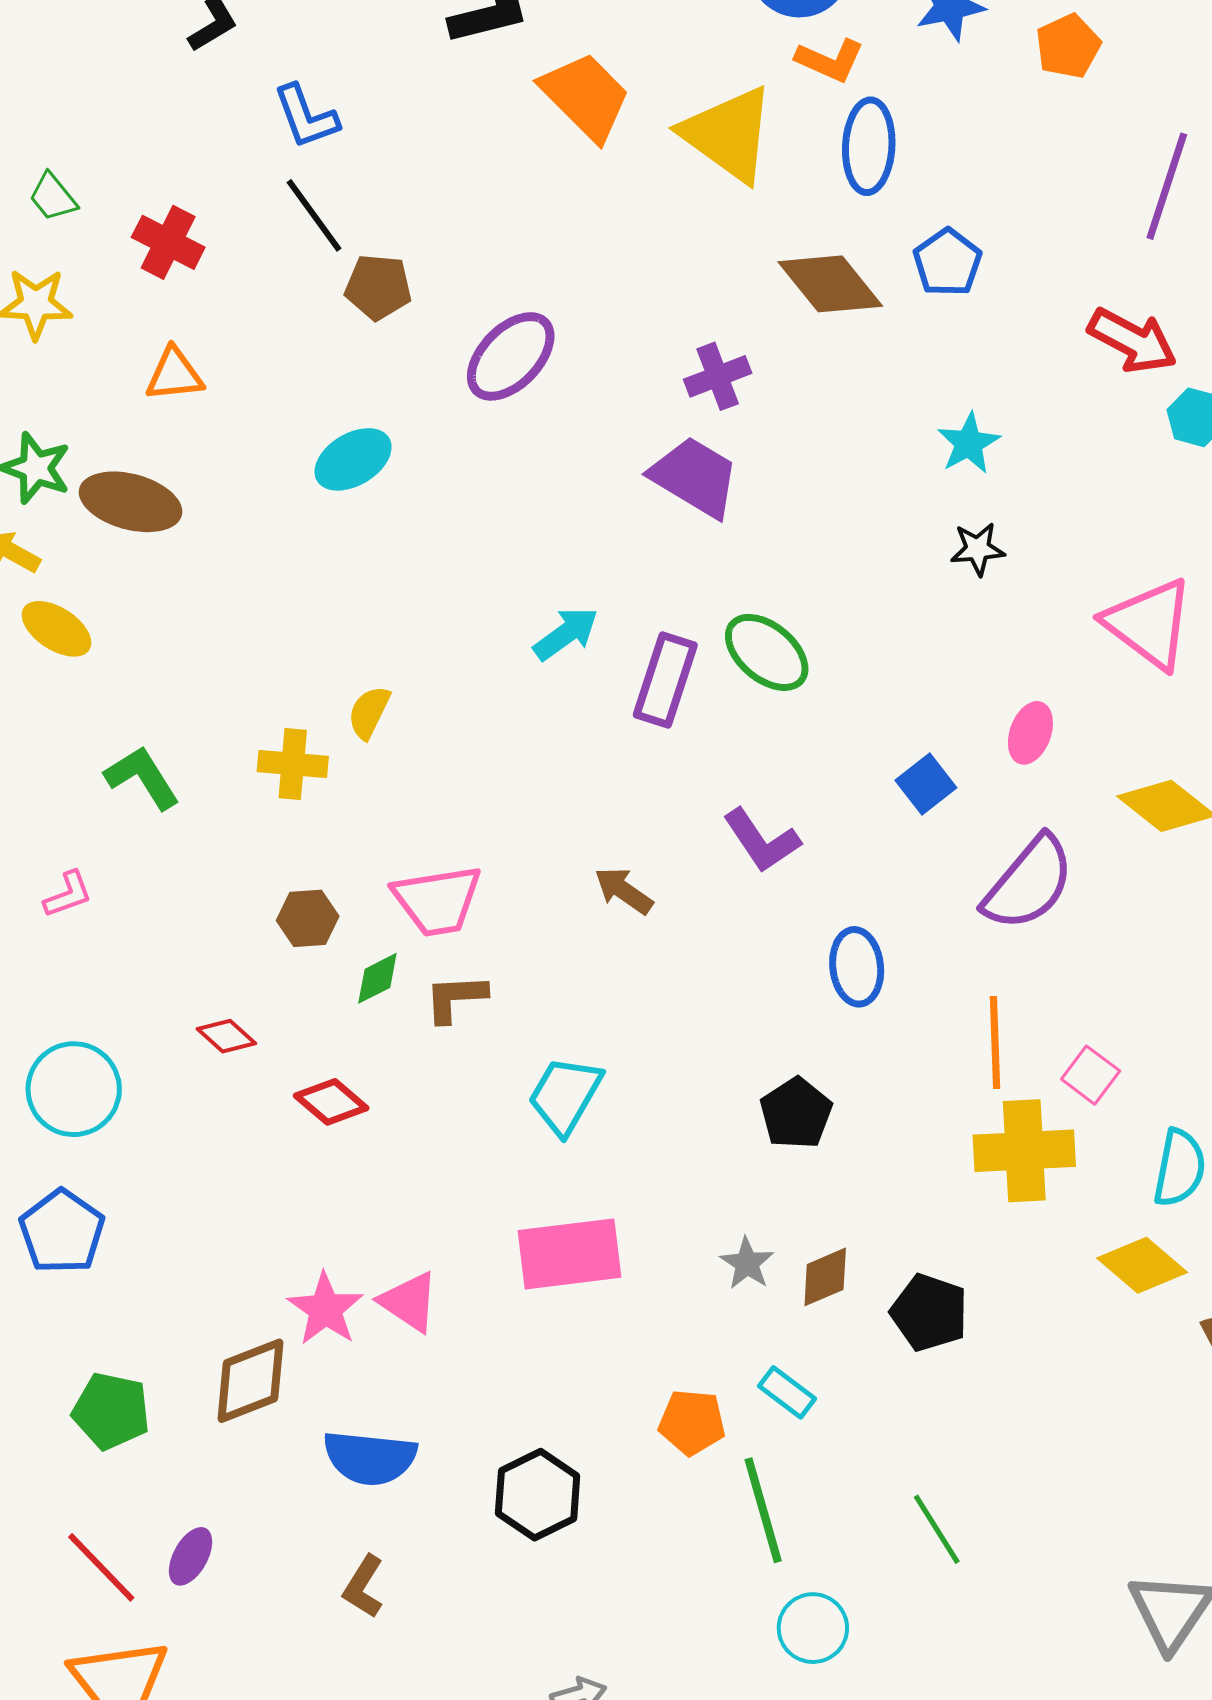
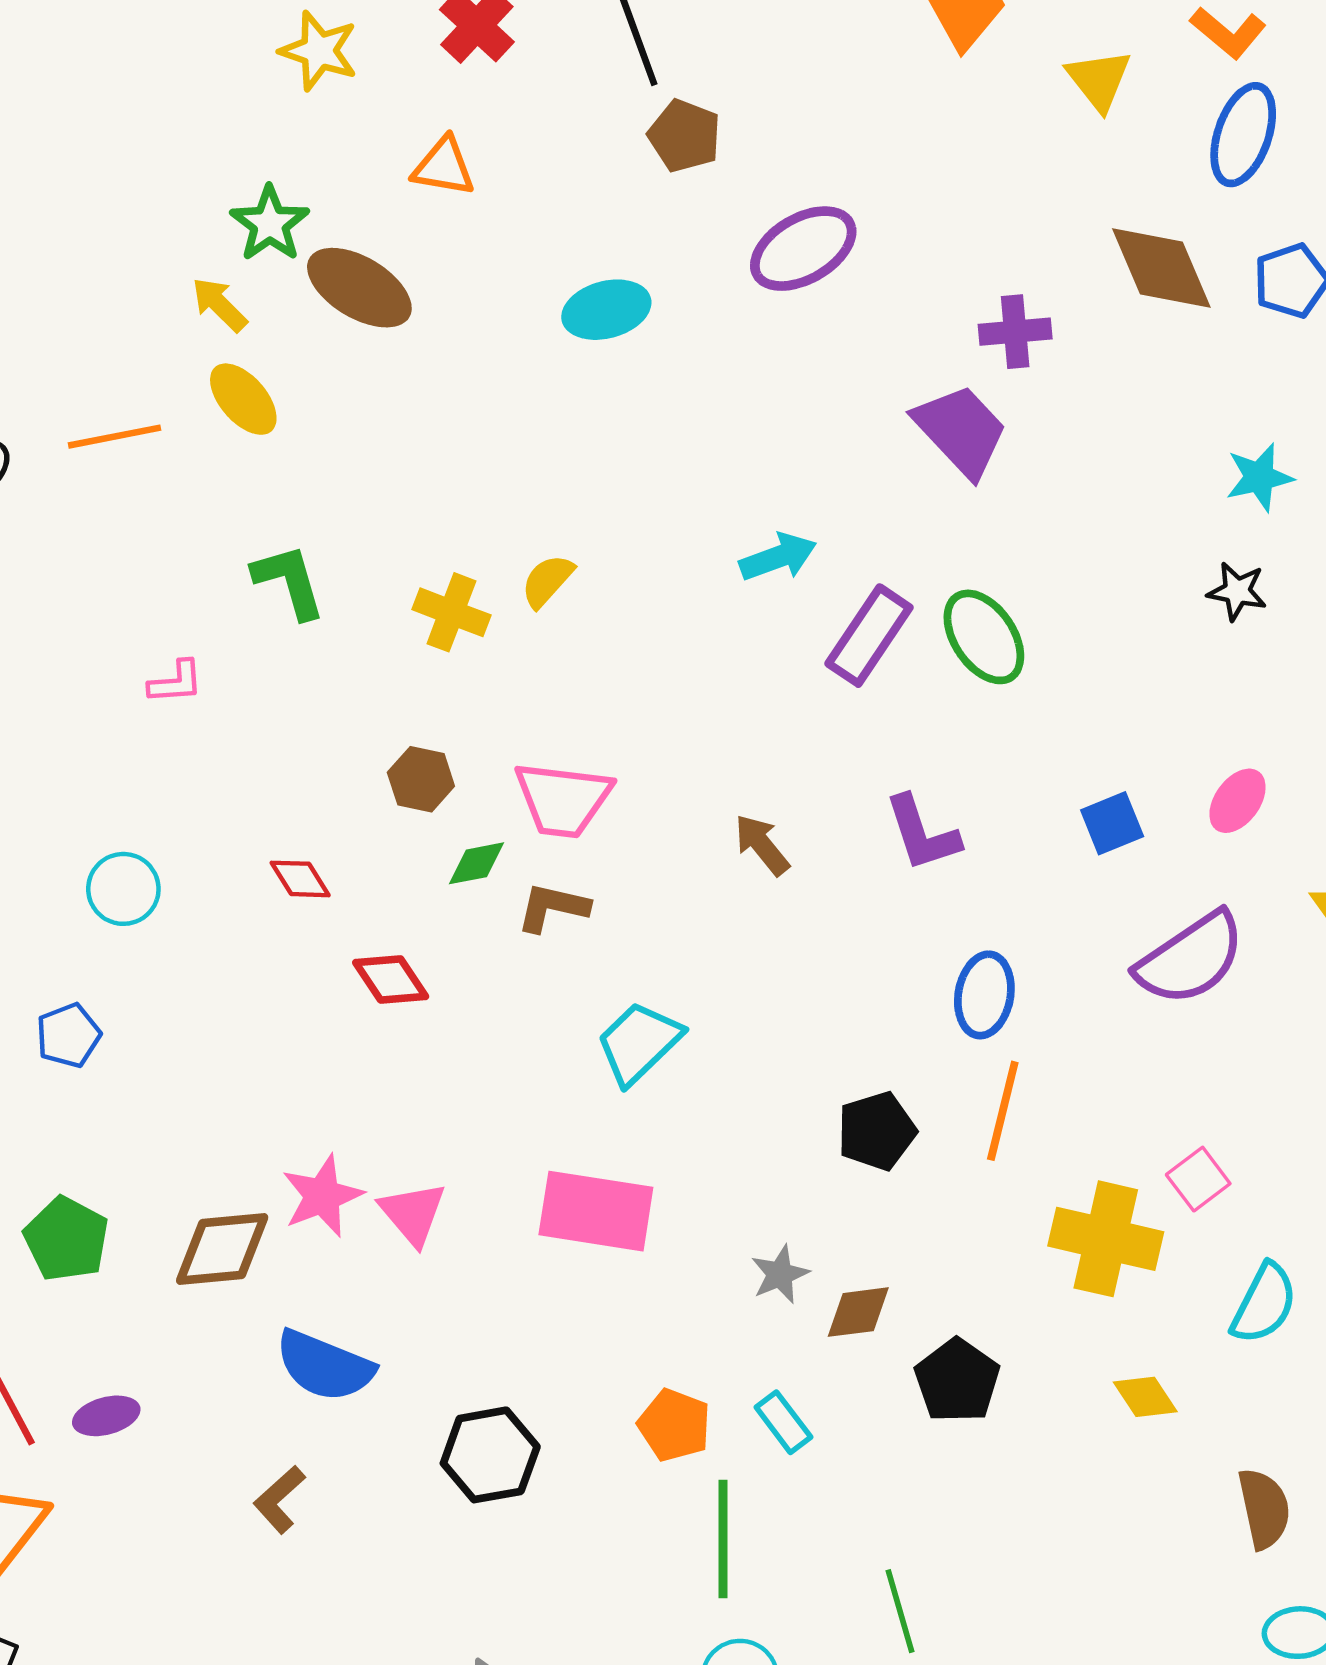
yellow triangle: (728, 134) -> (1099, 80), size x0.6
orange line: (995, 1043) -> (1003, 1111), moved
cyan circle: (74, 1089) -> (123, 889), size x0.7
blue pentagon: (62, 1232) -> (68, 1035), size x0.7
yellow diamond: (1142, 1265) -> (1145, 1397), moved, size x0.7
purple ellipse: (191, 1556) -> (106, 1416), turned 30

